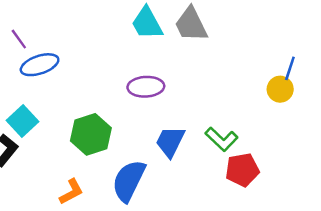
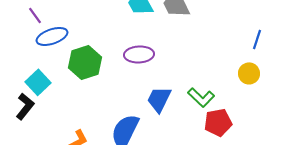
yellow circle: (280, 89) -> (249, 73), moved
green hexagon: (91, 134) -> (85, 62), moved

